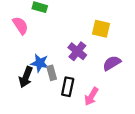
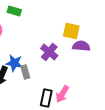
purple semicircle: (112, 63) -> (81, 46), moved, turned 36
black rectangle: (68, 87) -> (46, 98), moved

